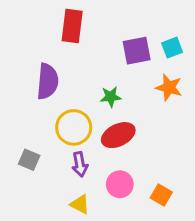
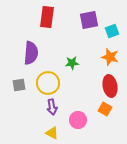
purple square: (137, 51) -> (89, 20), moved
red ellipse: (118, 135) -> (110, 86), moved, turned -75
gray square: (29, 160) -> (19, 85), moved, turned -32
orange square: (161, 195) -> (105, 109), moved

